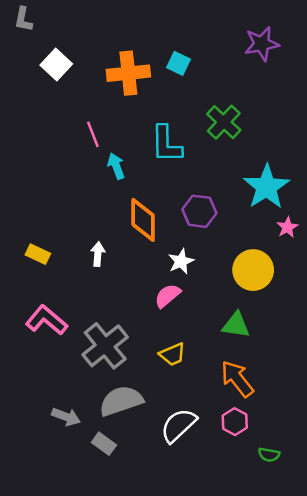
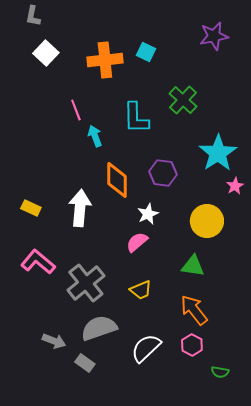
gray L-shape: (23, 19) -> (33, 16), moved
white arrow: (98, 254) -> (80, 208), size x1.8

